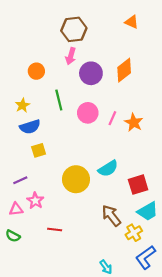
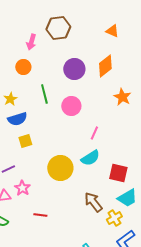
orange triangle: (132, 22) -> (112, 31), moved
pink arrow: (71, 56) -> (31, 42), moved
pink line: (112, 118) -> (94, 133), moved
orange star: (134, 123) -> (122, 97), moved
red square: (138, 185) -> (118, 173), turned 30

